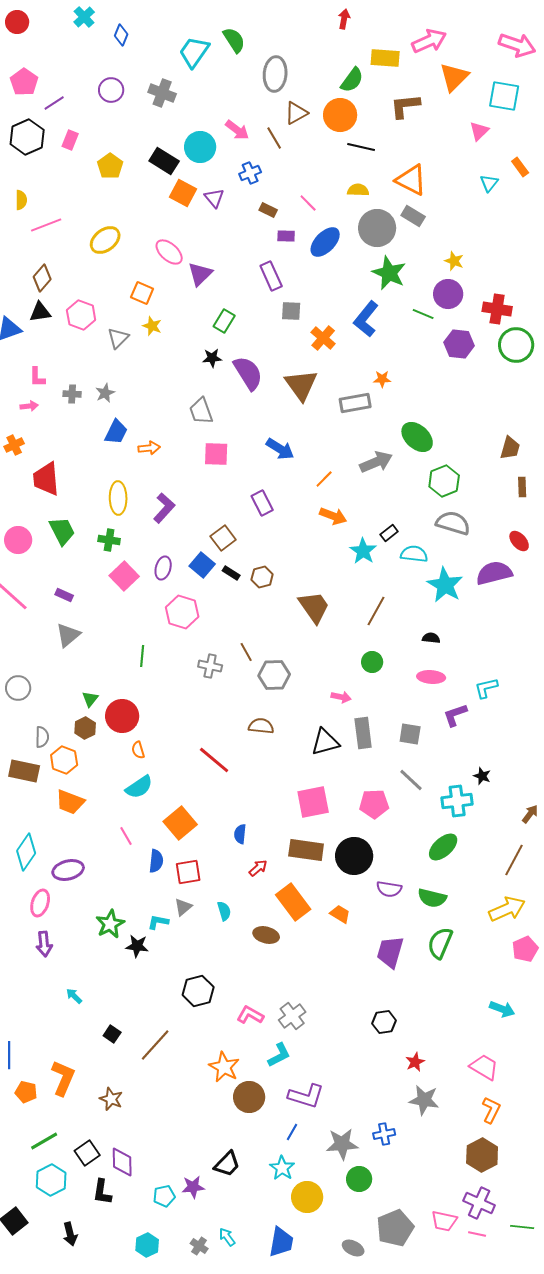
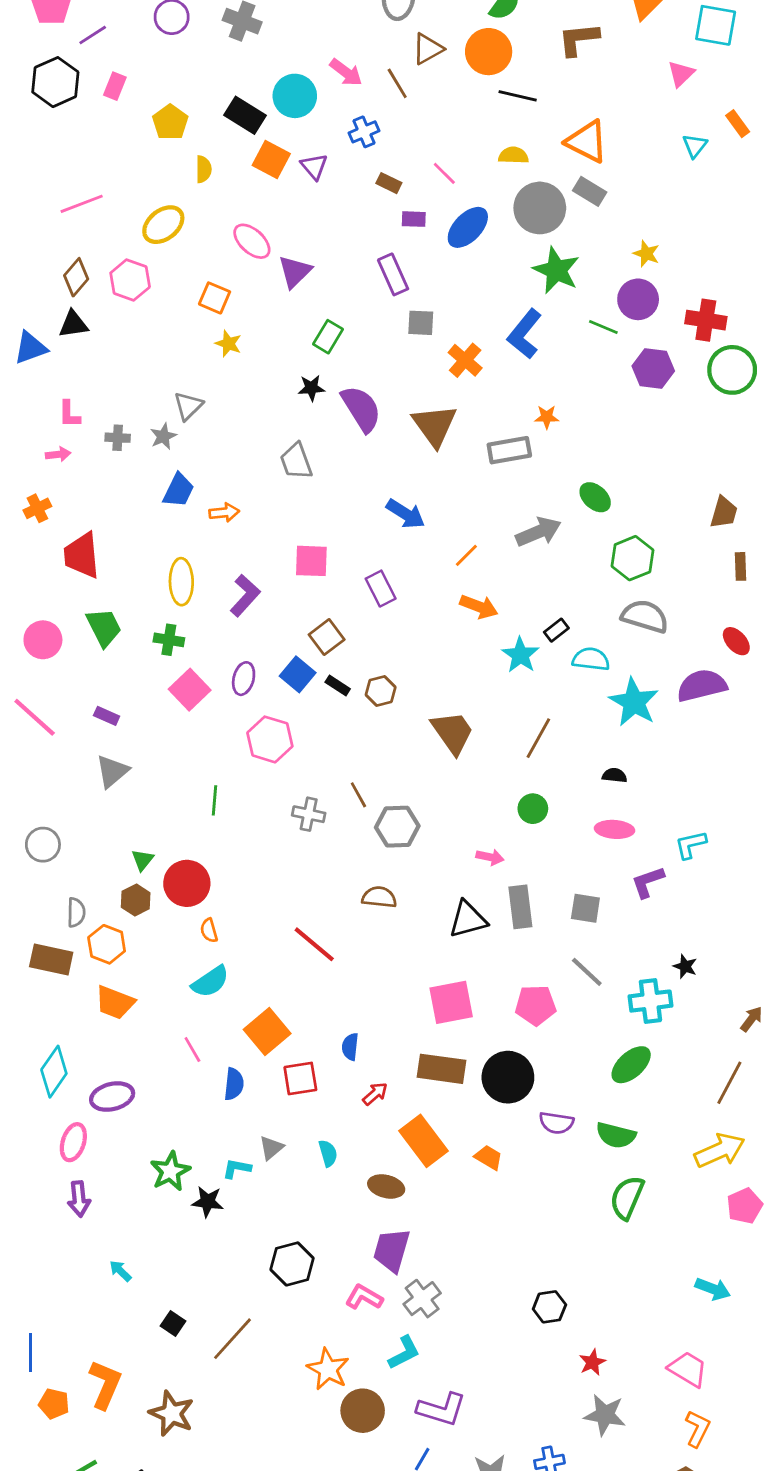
yellow semicircle: (21, 200) -> (203, 169), moved
pink hexagon: (81, 315) -> (130, 280), moved
gray triangle: (118, 338) -> (188, 406), moved
green ellipse: (417, 437) -> (595, 497), size x0.7
pink square: (216, 454) -> (311, 561), moved
red square: (188, 872) -> (300, 1079), moved
purple trapezoid: (390, 952) -> (392, 1250), moved
brown star: (111, 1099) -> (172, 1413), size x1.4

